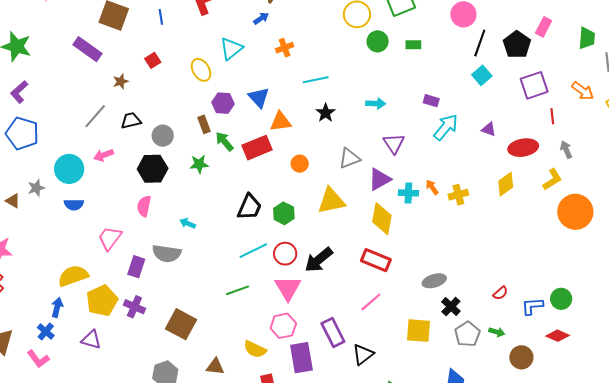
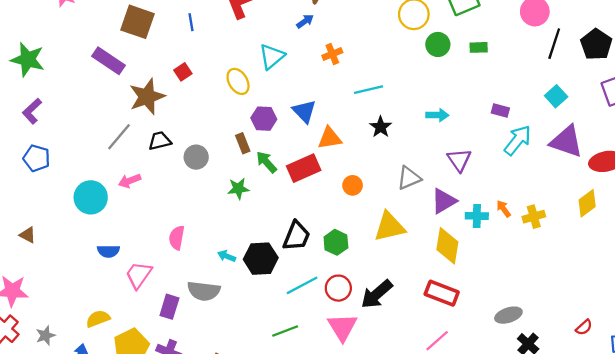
cyan square: (482, 75) -> (556, 96), moved
brown star: (121, 81) -> (147, 97), size x2.0
purple triangle: (489, 129) -> (567, 141), size x2.0
blue pentagon: (22, 133) -> (37, 158), size x0.7
black hexagon: (153, 169) -> (261, 259), moved
gray star: (36, 188) -> (45, 335), moved
blue semicircle: (74, 205) -> (109, 251), moved
yellow semicircle: (73, 276) -> (98, 319), size x0.7

